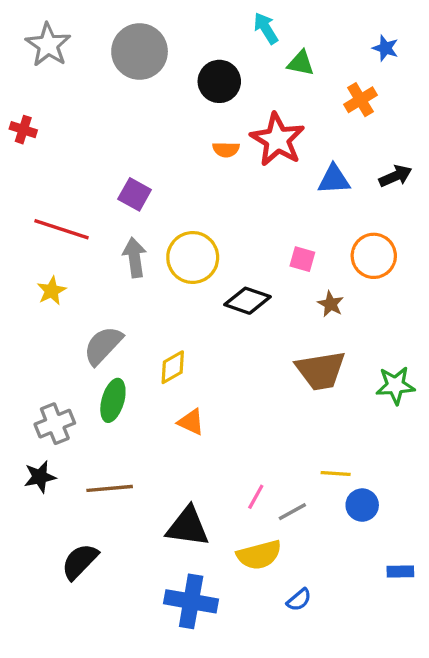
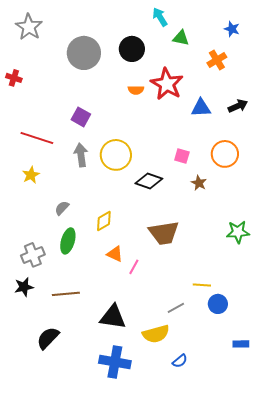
gray circle: (140, 51) -> (84, 53), moved
gray semicircle: (103, 346) -> (62, 208), size x0.6
brown trapezoid: (321, 370) -> (164, 233), moved
pink line: (256, 497) -> (134, 267), moved

